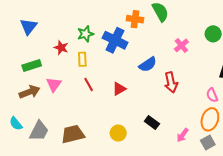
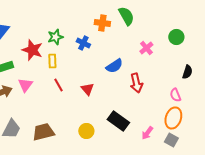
blue cross: (115, 40) -> (83, 43), size x0.6
red star: (61, 48) -> (32, 50), size x1.5
red triangle: (119, 89) -> (87, 89), turned -40
black rectangle: (152, 123) -> (118, 121), size x1.5
gray square: (208, 143) -> (171, 140), turned -32

